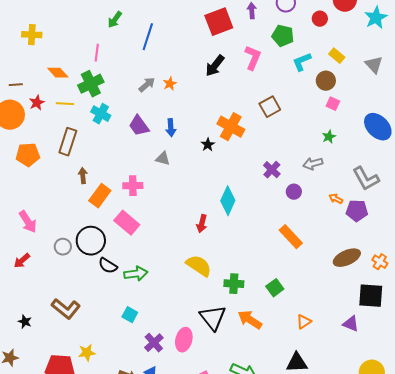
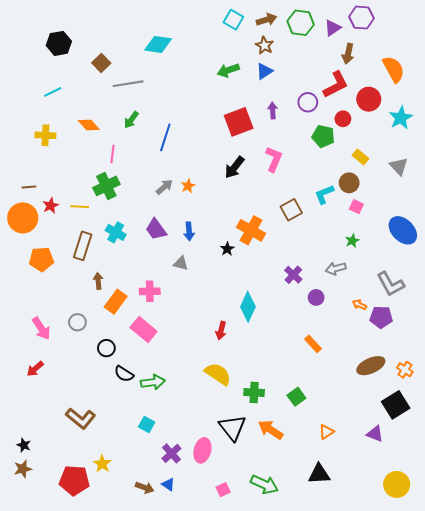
green pentagon: (283, 36) -> (323, 136), moved
cyan L-shape: (302, 62) -> (324, 194), moved
orange diamond: (58, 73) -> (89, 125), moved
cyan cross: (101, 114) -> (116, 232), moved
orange rectangle: (291, 237) -> (313, 344), size x0.7
black circle: (91, 241) -> (106, 348), size x0.6
gray circle: (63, 247) -> (77, 322), moved
black square: (371, 296) -> (396, 405), turned -36
black star: (25, 322) -> (24, 445), moved
yellow star: (87, 353) -> (102, 464), turned -30

